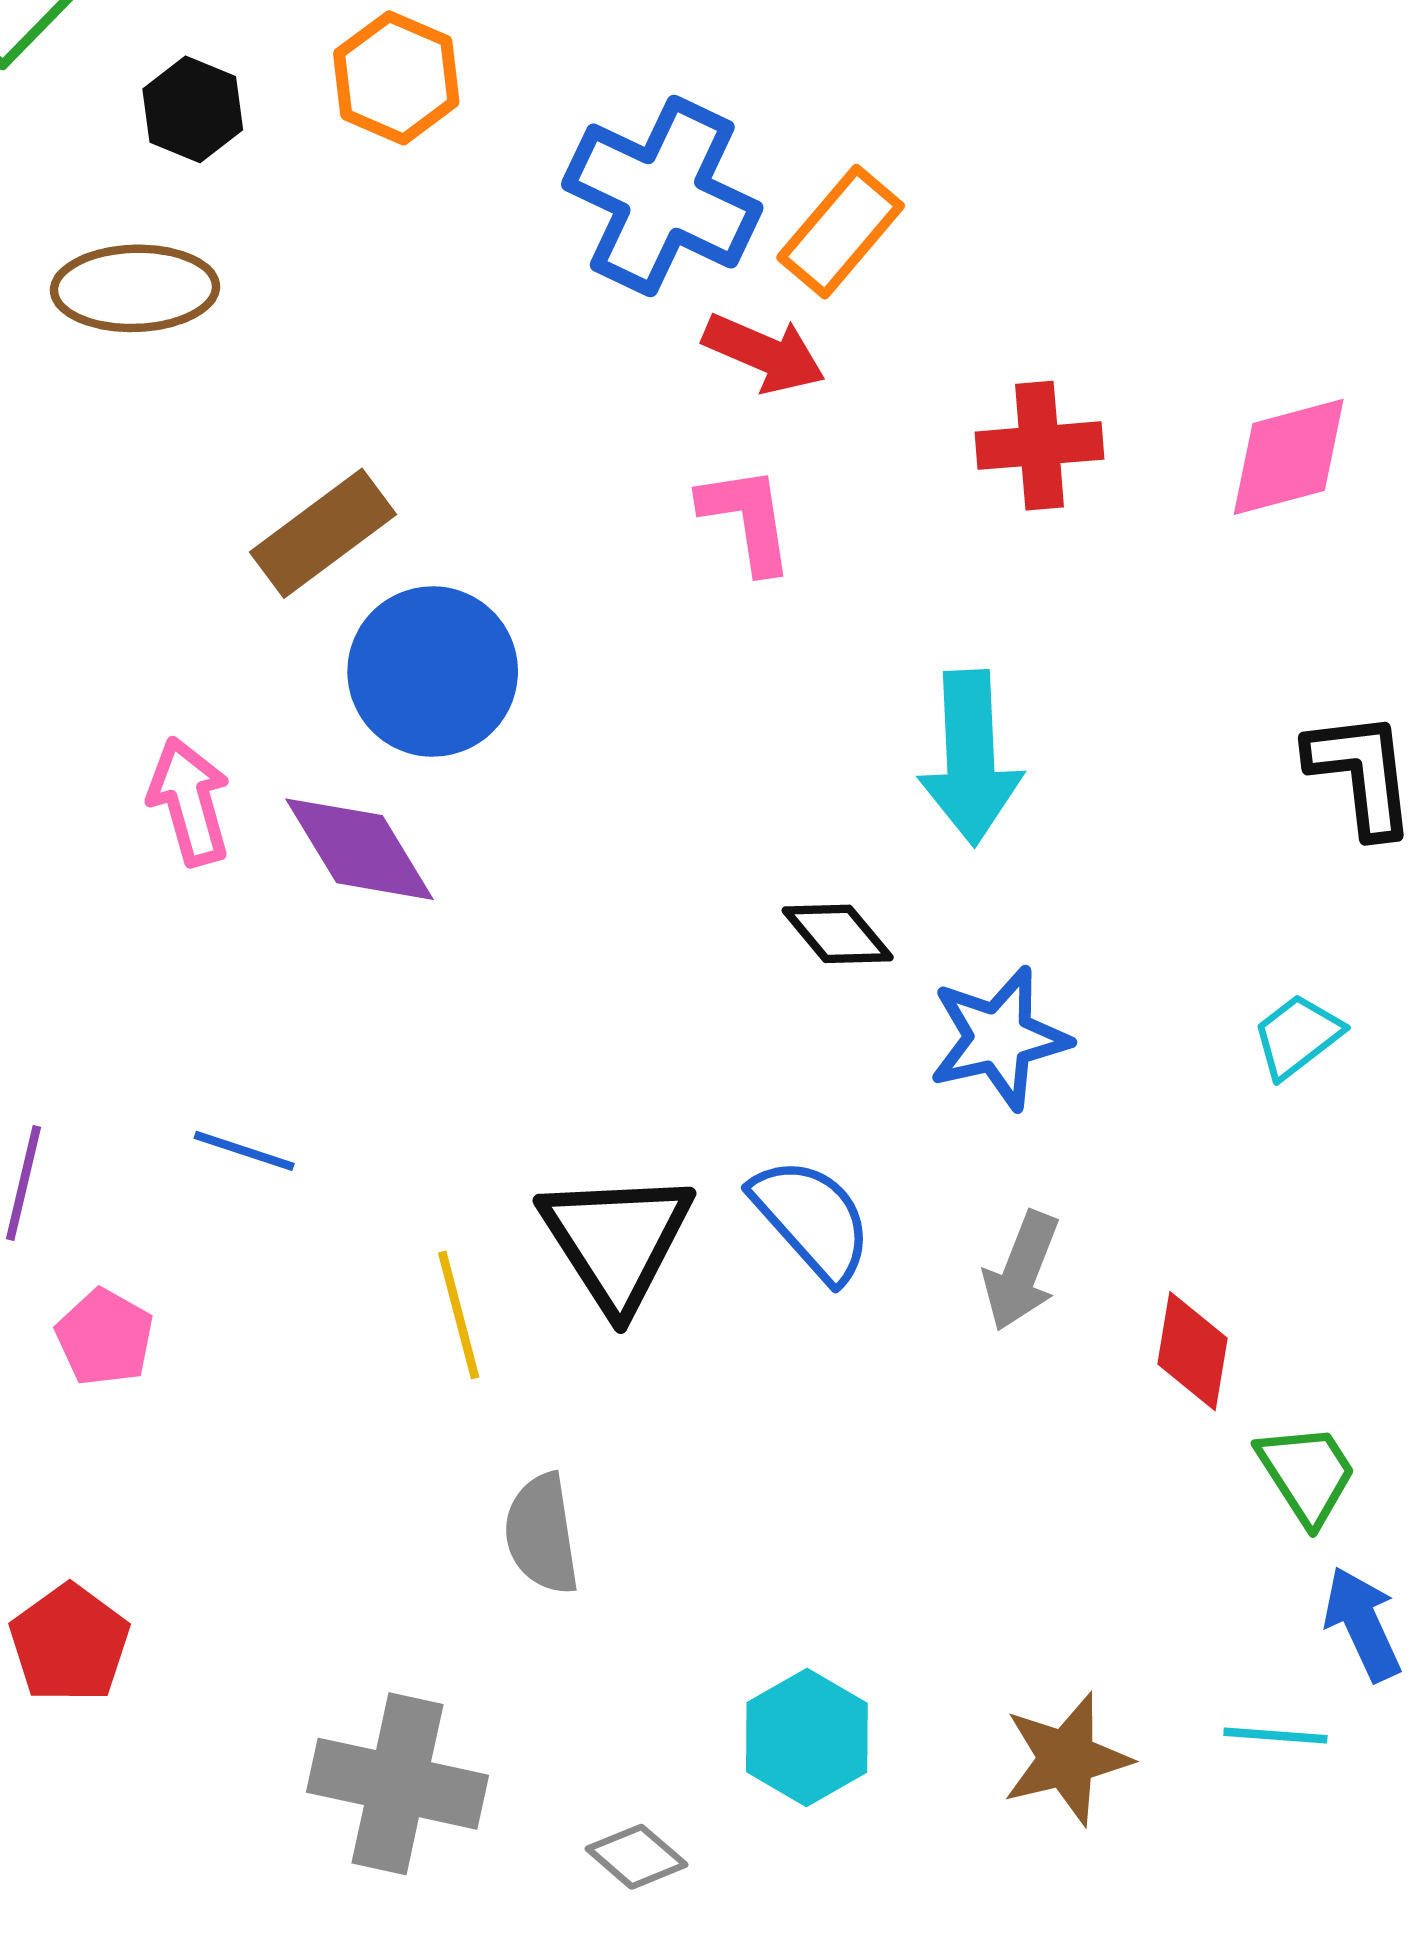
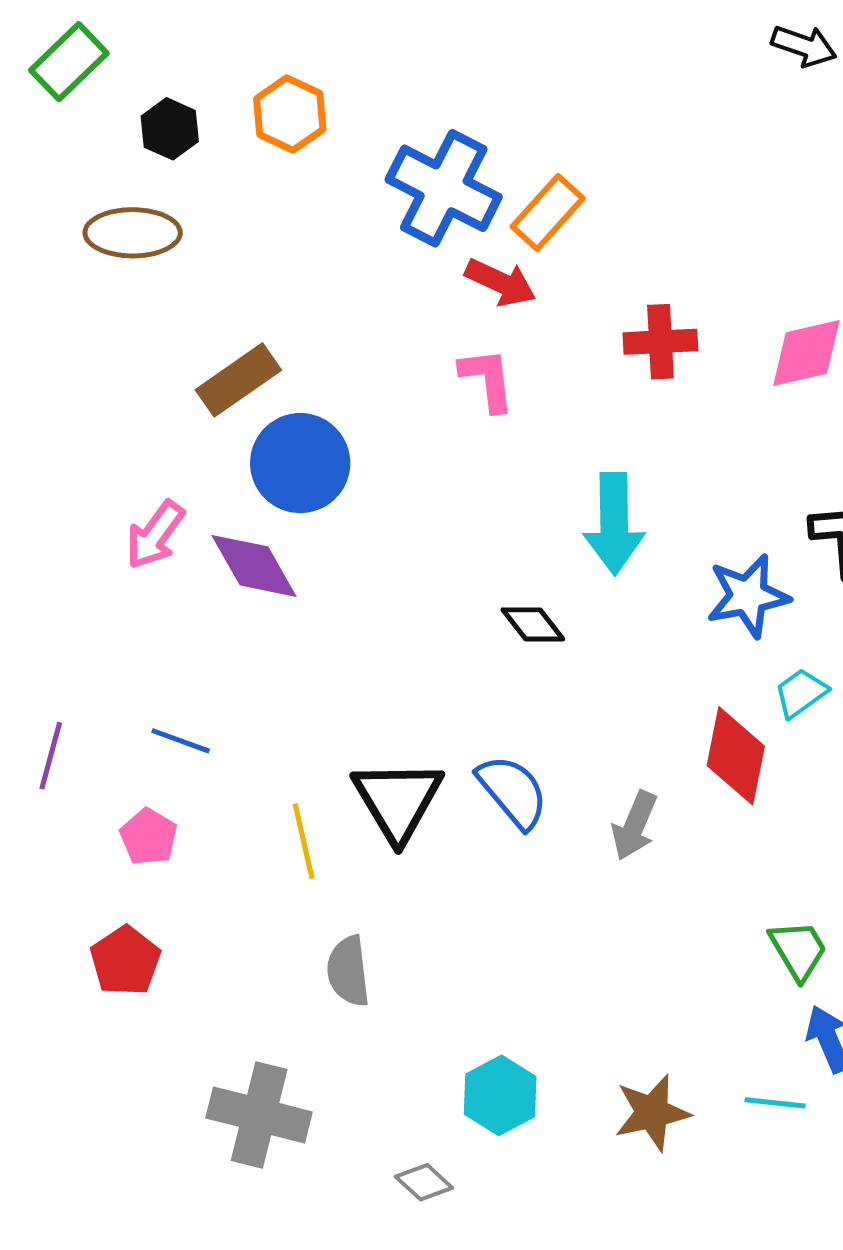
pink arrow: (189, 801) -> (155, 535), turned -130
blue star: (999, 1038) -> (748, 596), moved
pink pentagon: (105, 1337) -> (149, 837), moved
red diamond: (1192, 1351) -> (736, 756), moved, size x1.4
red pentagon: (70, 1643) -> (125, 961), moved
gray diamond: (637, 1857) -> (424, 1182), moved

